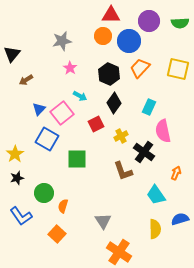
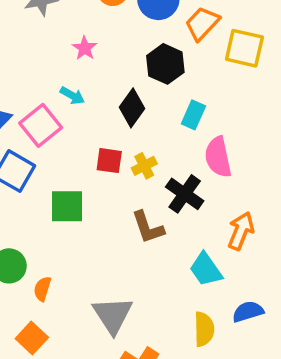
pink star: (70, 68) -> (85, 48), moved
orange trapezoid: (140, 68) -> (202, 24), moved
black hexagon: (109, 74) -> (165, 64), moved
red square: (96, 124) -> (109, 161), moved, turned 35
orange arrow: (176, 173) -> (241, 231), size x1.5
gray triangle: (103, 221) -> (113, 315), size x1.4

